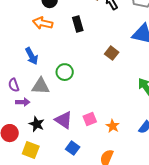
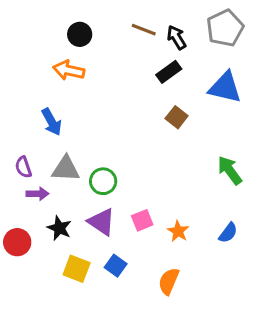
black rectangle: (78, 24) -> (169, 72), moved, turned 70
green circle: (65, 72) -> (103, 181), moved
yellow square: (31, 150) -> (77, 269), moved

